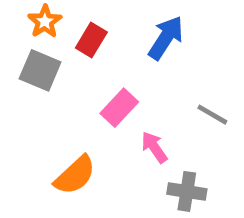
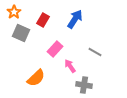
orange star: (45, 21) -> (14, 12), moved

